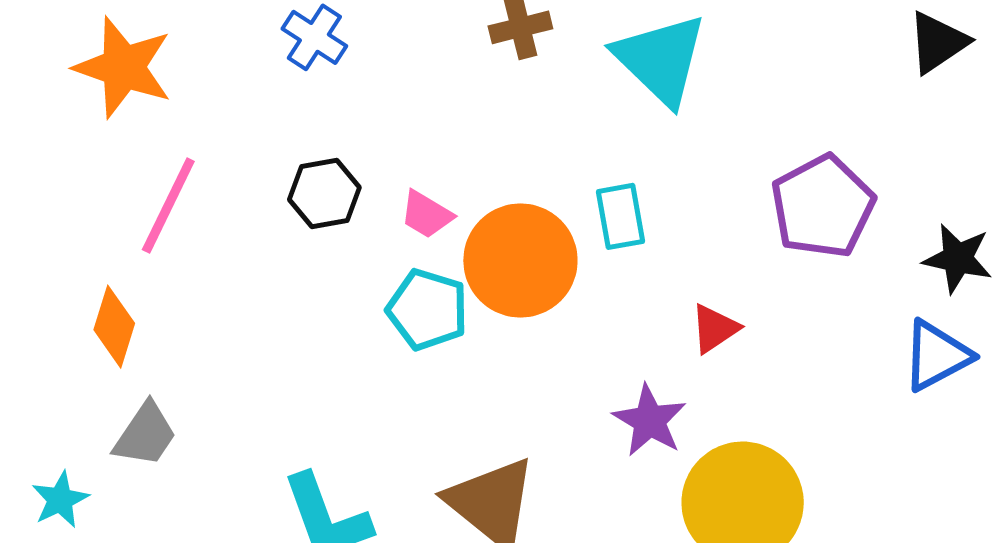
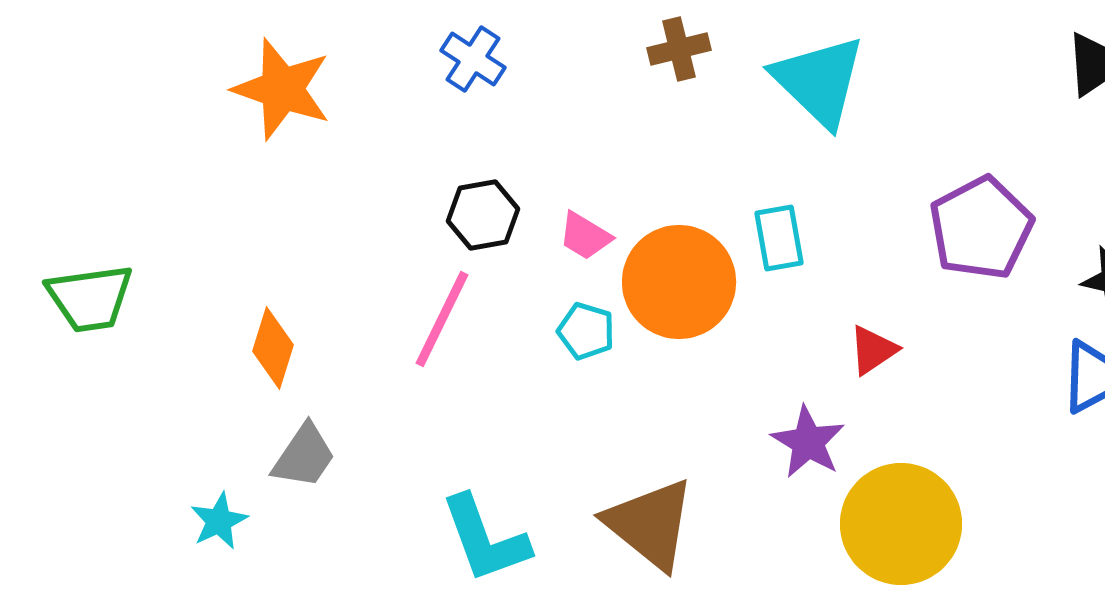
pink line: (168, 205) -> (442, 319), moved
cyan pentagon: (427, 310) -> (586, 331), size x0.7

